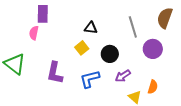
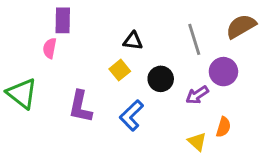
brown semicircle: (165, 18) -> (241, 26), turned 40
purple arrow: (123, 76) -> (197, 95), moved
blue L-shape: (90, 79) -> (131, 115), turned -30

